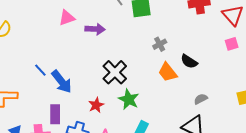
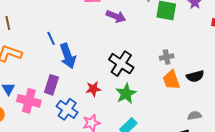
gray cross: (160, 44) -> (167, 57), moved
black semicircle: (189, 61) -> (195, 76), turned -66
black cross: (115, 72) -> (121, 64), turned -30

